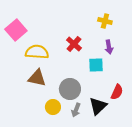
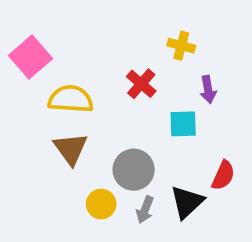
yellow cross: (105, 21) -> (181, 46), moved
brown triangle: (37, 78) -> (71, 149), turned 42

